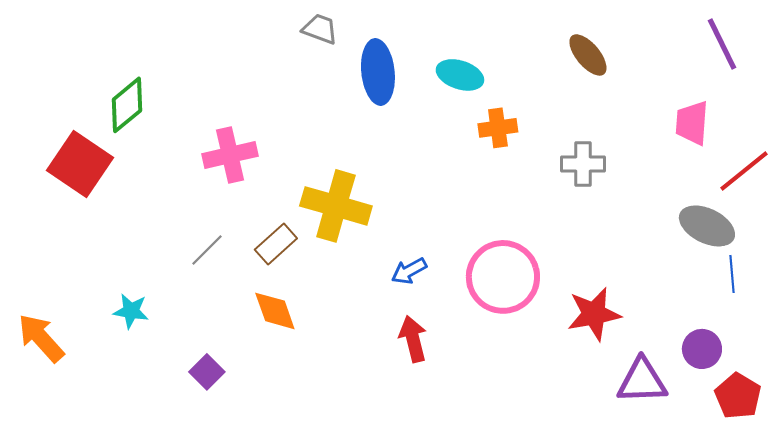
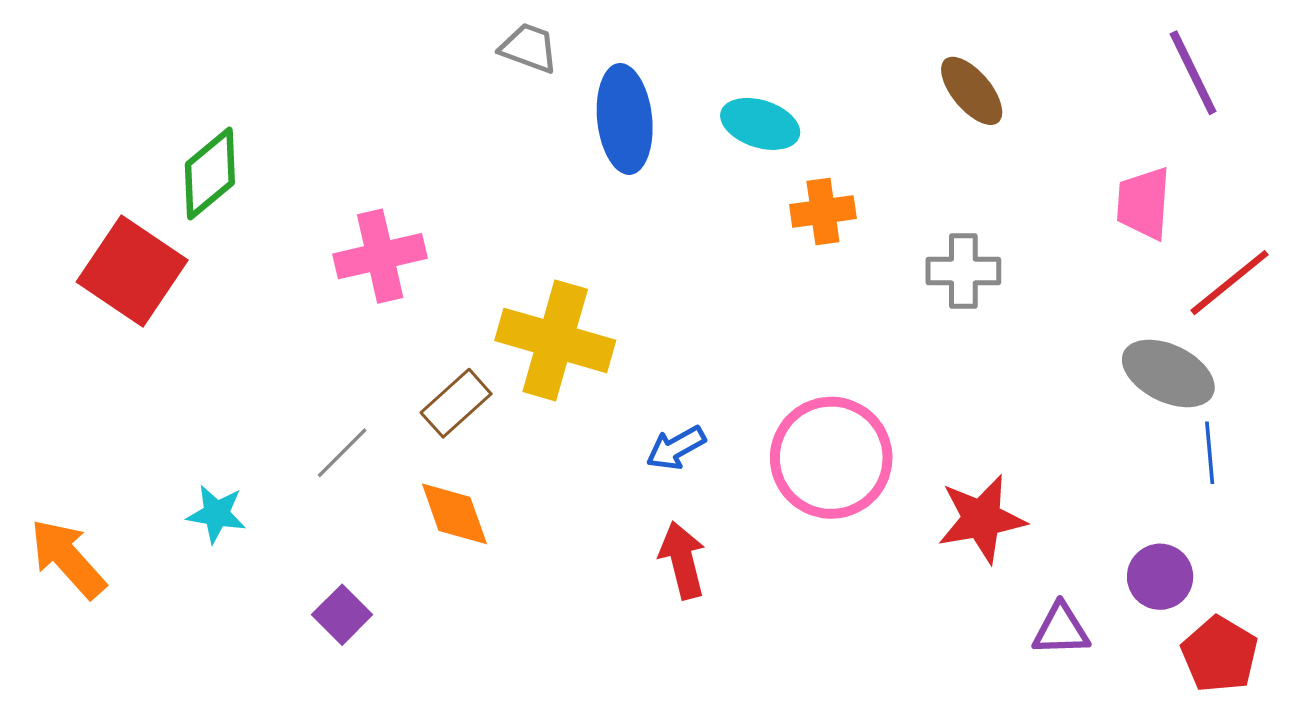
gray line: (207, 250) -> (342, 453), moved
purple triangle: (642, 381) -> (1061, 630), size x0.7

